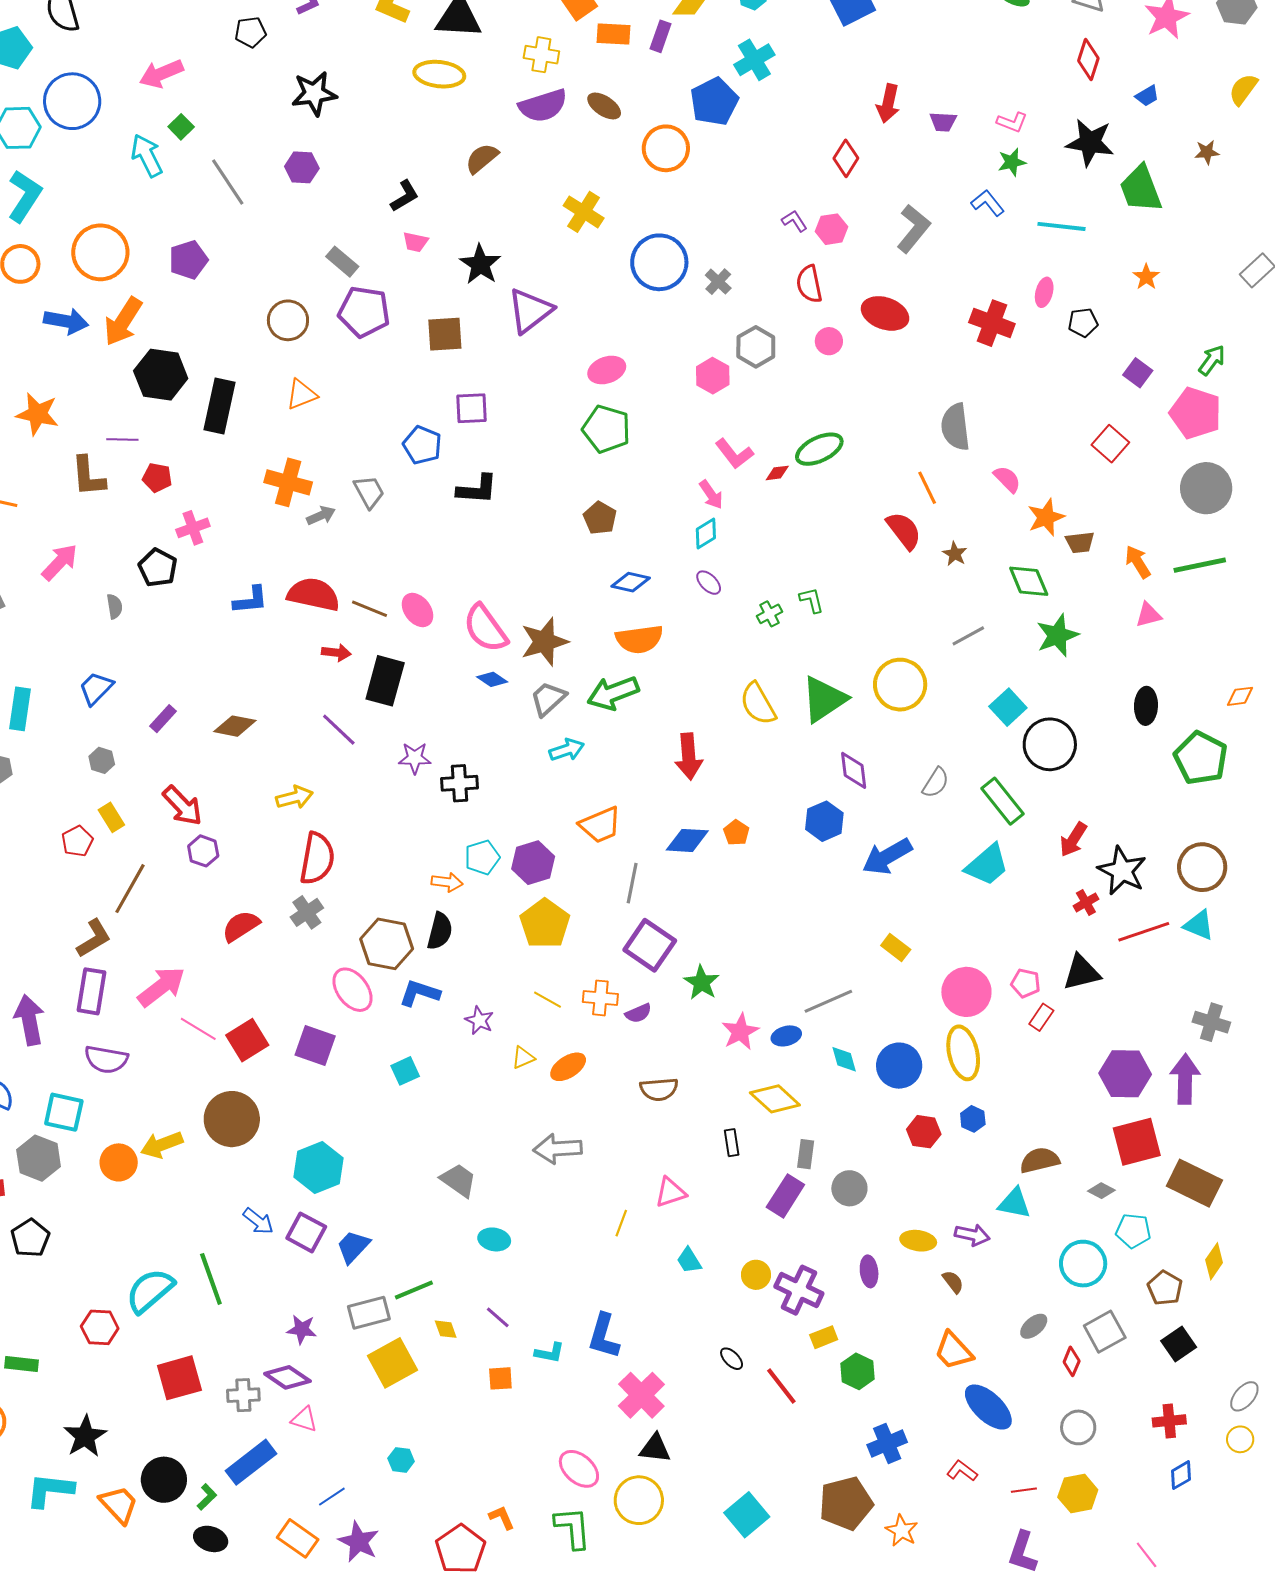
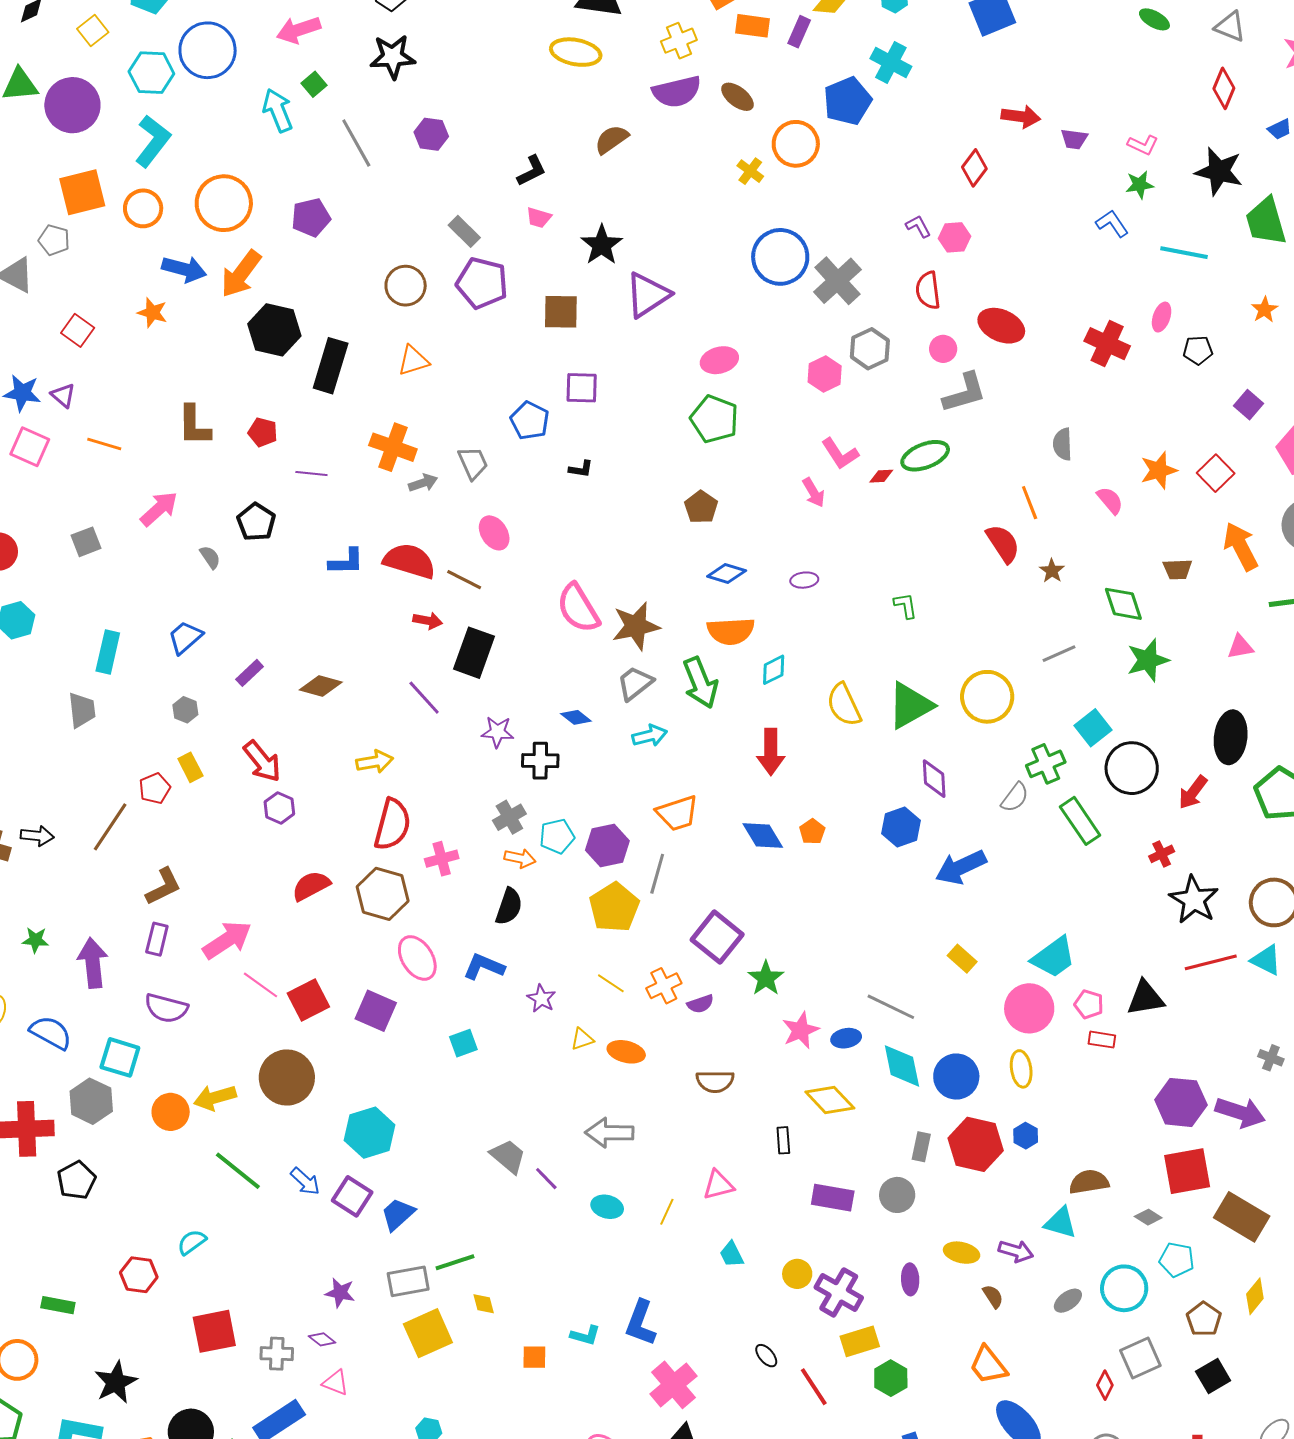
yellow cross: (541, 55) -> (679, 41), turned -36
cyan cross: (754, 60) -> (891, 62), turned -36
black star: (314, 93) -> (393, 57), moved
red arrow: (888, 103) -> (1021, 117), turned -99
yellow cross: (584, 212) -> (750, 171), moved, size x0.7
gray L-shape: (913, 229) -> (965, 393), moved, turned 30
gray cross: (718, 282) -> (837, 281), size x1.8
orange star: (37, 414) -> (152, 313), moved, size x0.7
gray semicircle: (955, 427) -> (1063, 444), size x0.7
purple line: (122, 439) -> (311, 473), moved
black L-shape: (477, 489) -> (581, 469), size x0.6
orange star: (1046, 517) -> (1159, 470), moved
pink cross: (193, 528) -> (442, 859), moved
cyan diamond: (706, 534) -> (774, 670), moved
orange arrow: (1138, 562) -> (1241, 546), moved, size x1.4
purple ellipse: (709, 583) -> (804, 580), turned -56
gray semicircle: (114, 606) -> (210, 557), turned -30
pink ellipse: (417, 610) -> (494, 533), moved
green cross: (769, 614) -> (1046, 764), moved, size x1.5
blue diamond: (492, 679) -> (576, 717), moved
green arrow: (613, 693) -> (700, 683), turned -96
black ellipse: (1146, 706) -> (1231, 737), size x1.4
red arrow: (1073, 839) -> (1193, 792), moved
blue diamond: (687, 840) -> (763, 835), turned 51
cyan trapezoid: (987, 865) -> (1054, 957), moved
gray line: (632, 883) -> (657, 874), moved
brown line: (130, 889) -> (110, 827), moved
red cross: (1086, 903) -> (1162, 854), moved
gray cross: (307, 912) -> (509, 817), moved
brown hexagon: (387, 944) -> (383, 894), moved
purple rectangle: (91, 991) -> (157, 939), size x0.7
orange cross: (600, 998) -> (664, 986), turned -36
gray line: (828, 1001) -> (891, 1007), turned 45
red rectangle: (1041, 1017) -> (1102, 1040), turned 60
gray cross: (1211, 1022) -> (1271, 1058), size x0.7
yellow ellipse: (963, 1053) -> (1021, 1069), size x0.7
cyan diamond: (844, 1059) -> (902, 1066), size x1.6
orange ellipse: (568, 1067) -> (626, 1052), turned 42
purple arrow: (1185, 1079) -> (1240, 1112), turned 102
red hexagon: (924, 1132) -> (976, 1144), size x1.6
gray rectangle: (806, 1154) -> (921, 1147), moved
purple rectangle: (785, 1196) -> (833, 1198), turned 63
cyan ellipse: (494, 1239) -> (607, 1207), moved
green line: (211, 1279) -> (238, 1171), moved, turned -36
cyan semicircle: (150, 1291) -> (192, 1242), size x0.6
purple line: (498, 1317) -> (546, 1179), moved
gray ellipse: (1034, 1326) -> (1068, 1301), moved
yellow rectangle: (824, 1337) -> (860, 1341), size x1.4
purple diamond: (287, 1377) -> (322, 1339), size x0.6

